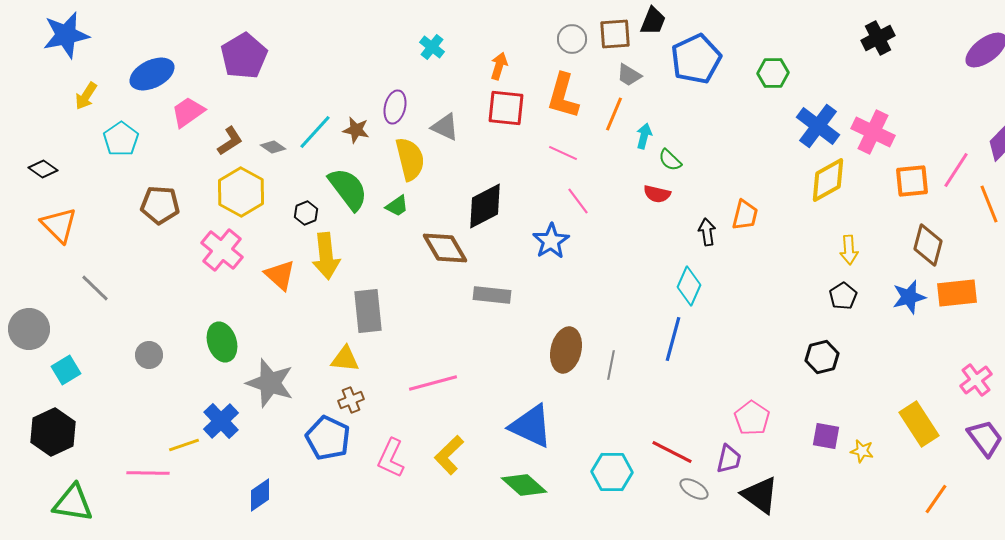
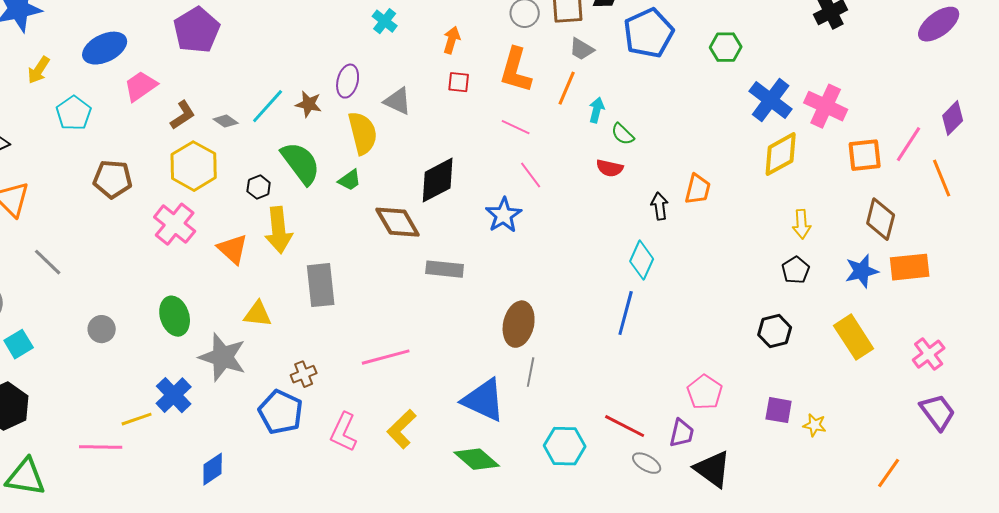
red square: (506, 108) -> (459, 82), size x0.6
yellow triangle: (345, 359) -> (258, 314), moved
gray line: (611, 365) -> (531, 372), moved
yellow rectangle: (919, 424) -> (854, 337), moved

